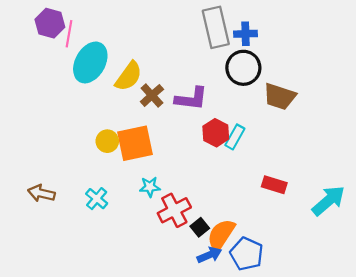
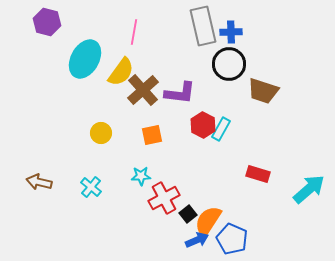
pink line: (69, 34) -> (134, 32), moved
brown cross: (152, 95) -> (143, 90), size x1.4
orange square: (135, 143) -> (152, 135), moved, size x0.6

